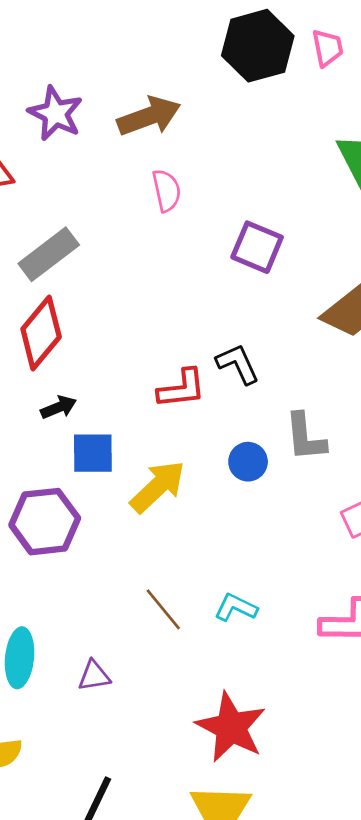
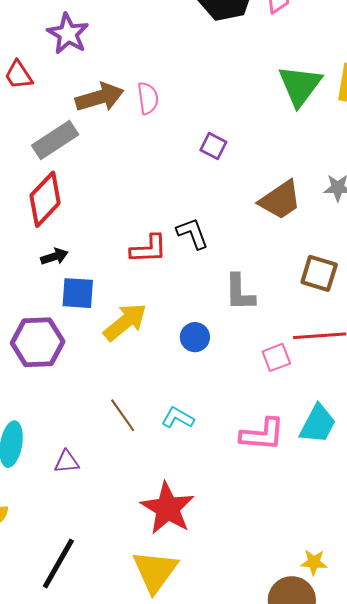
brown arrow: (149, 116) -> (100, 97), moved
purple square: (257, 247) -> (213, 146), size x0.7
blue circle: (248, 462) -> (195, 337), moved

